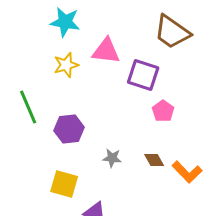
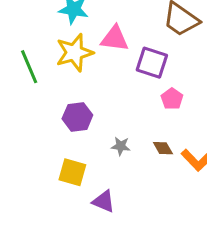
yellow star: (66, 65) -> (74, 53), size x1.5
green line: (28, 107) -> (29, 67), moved

